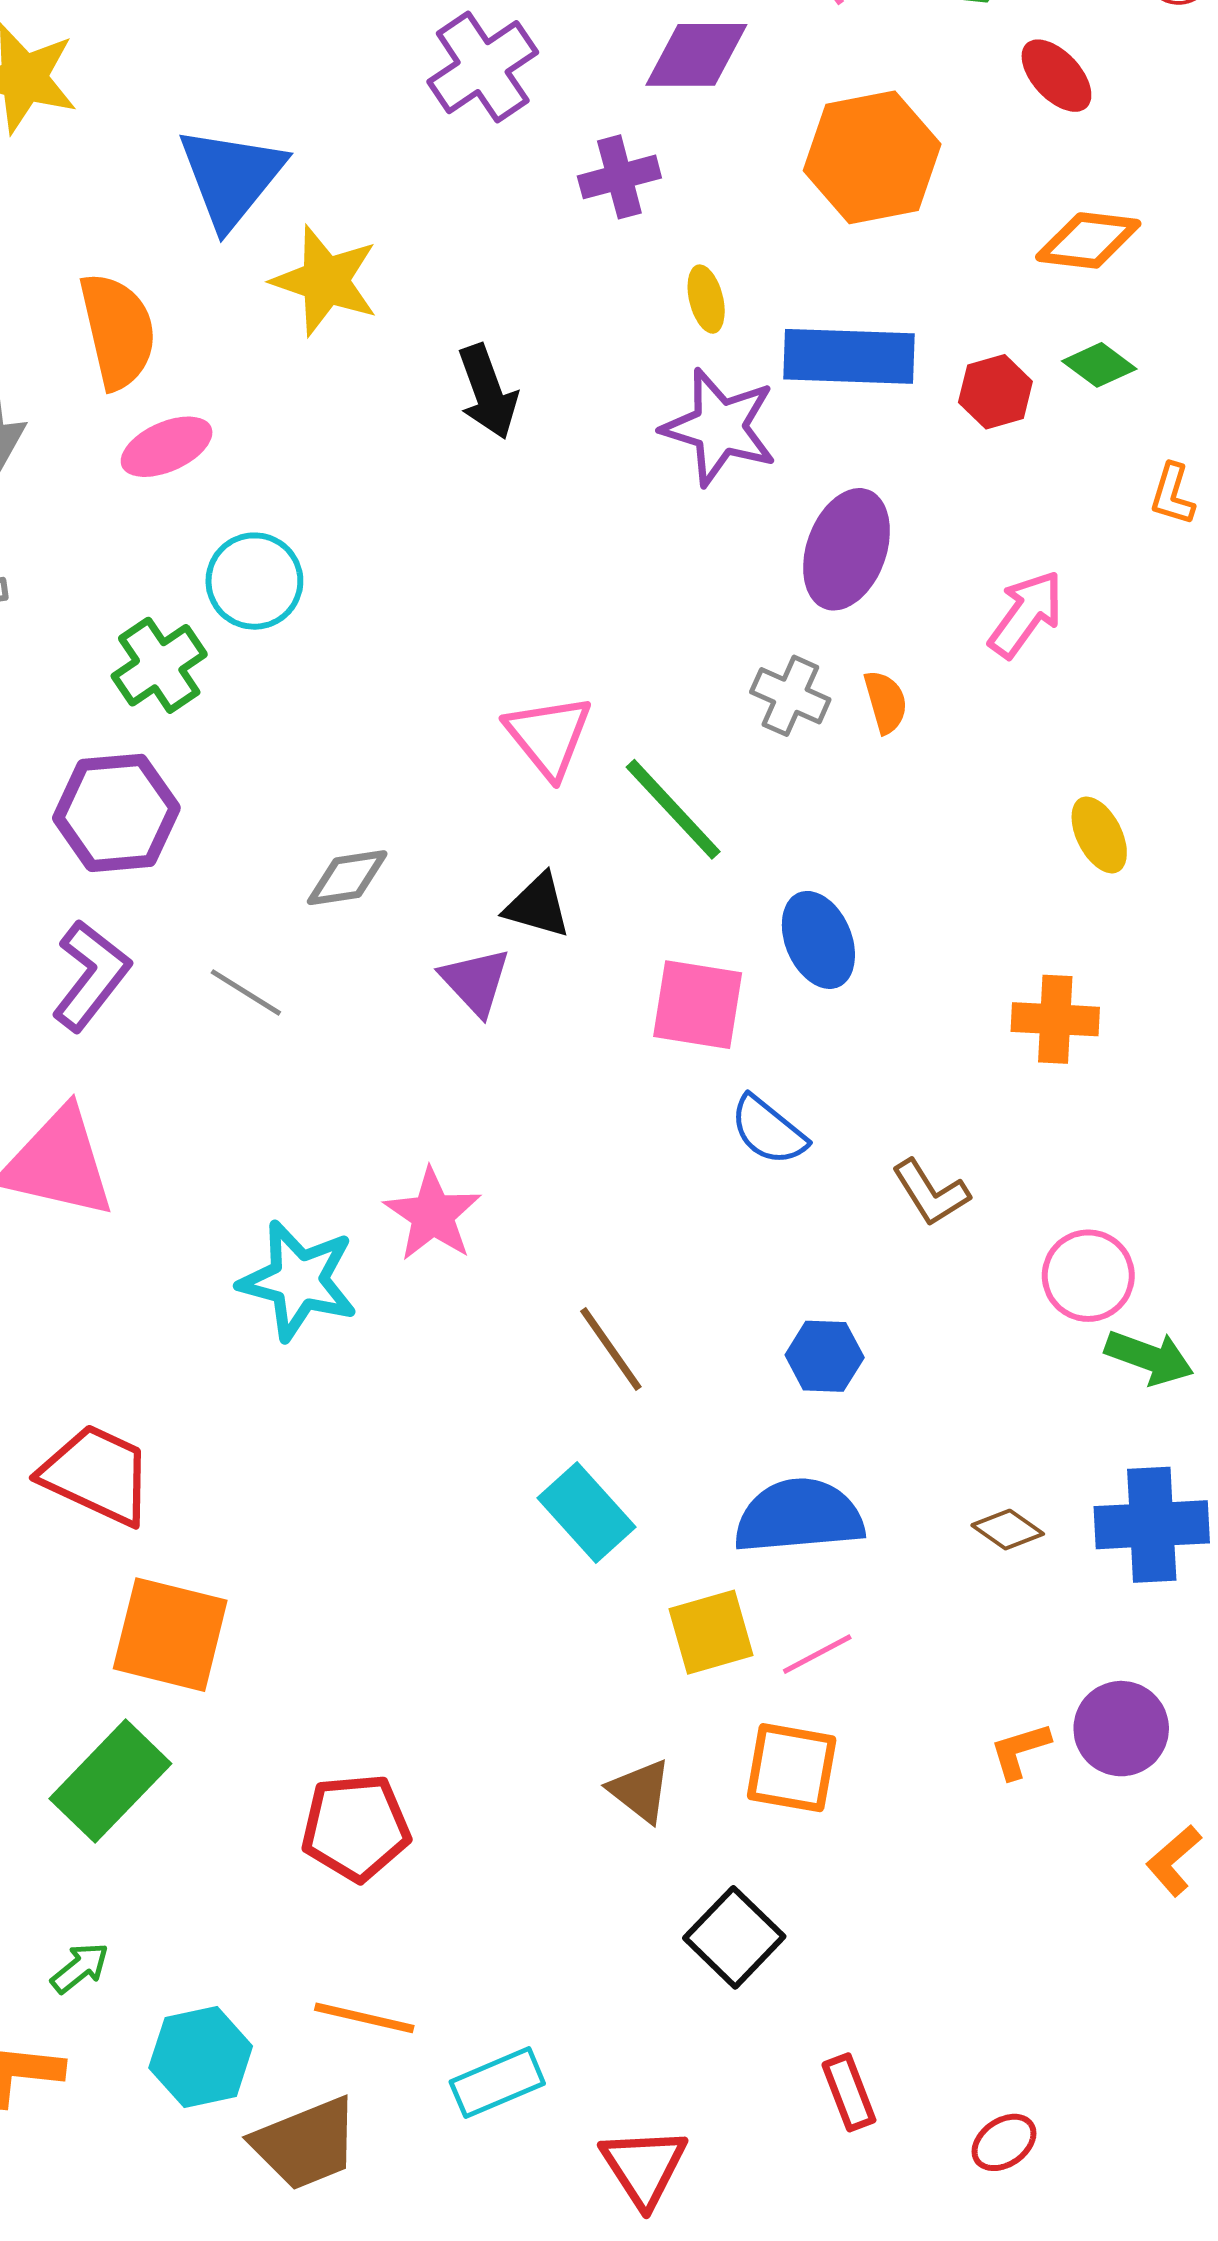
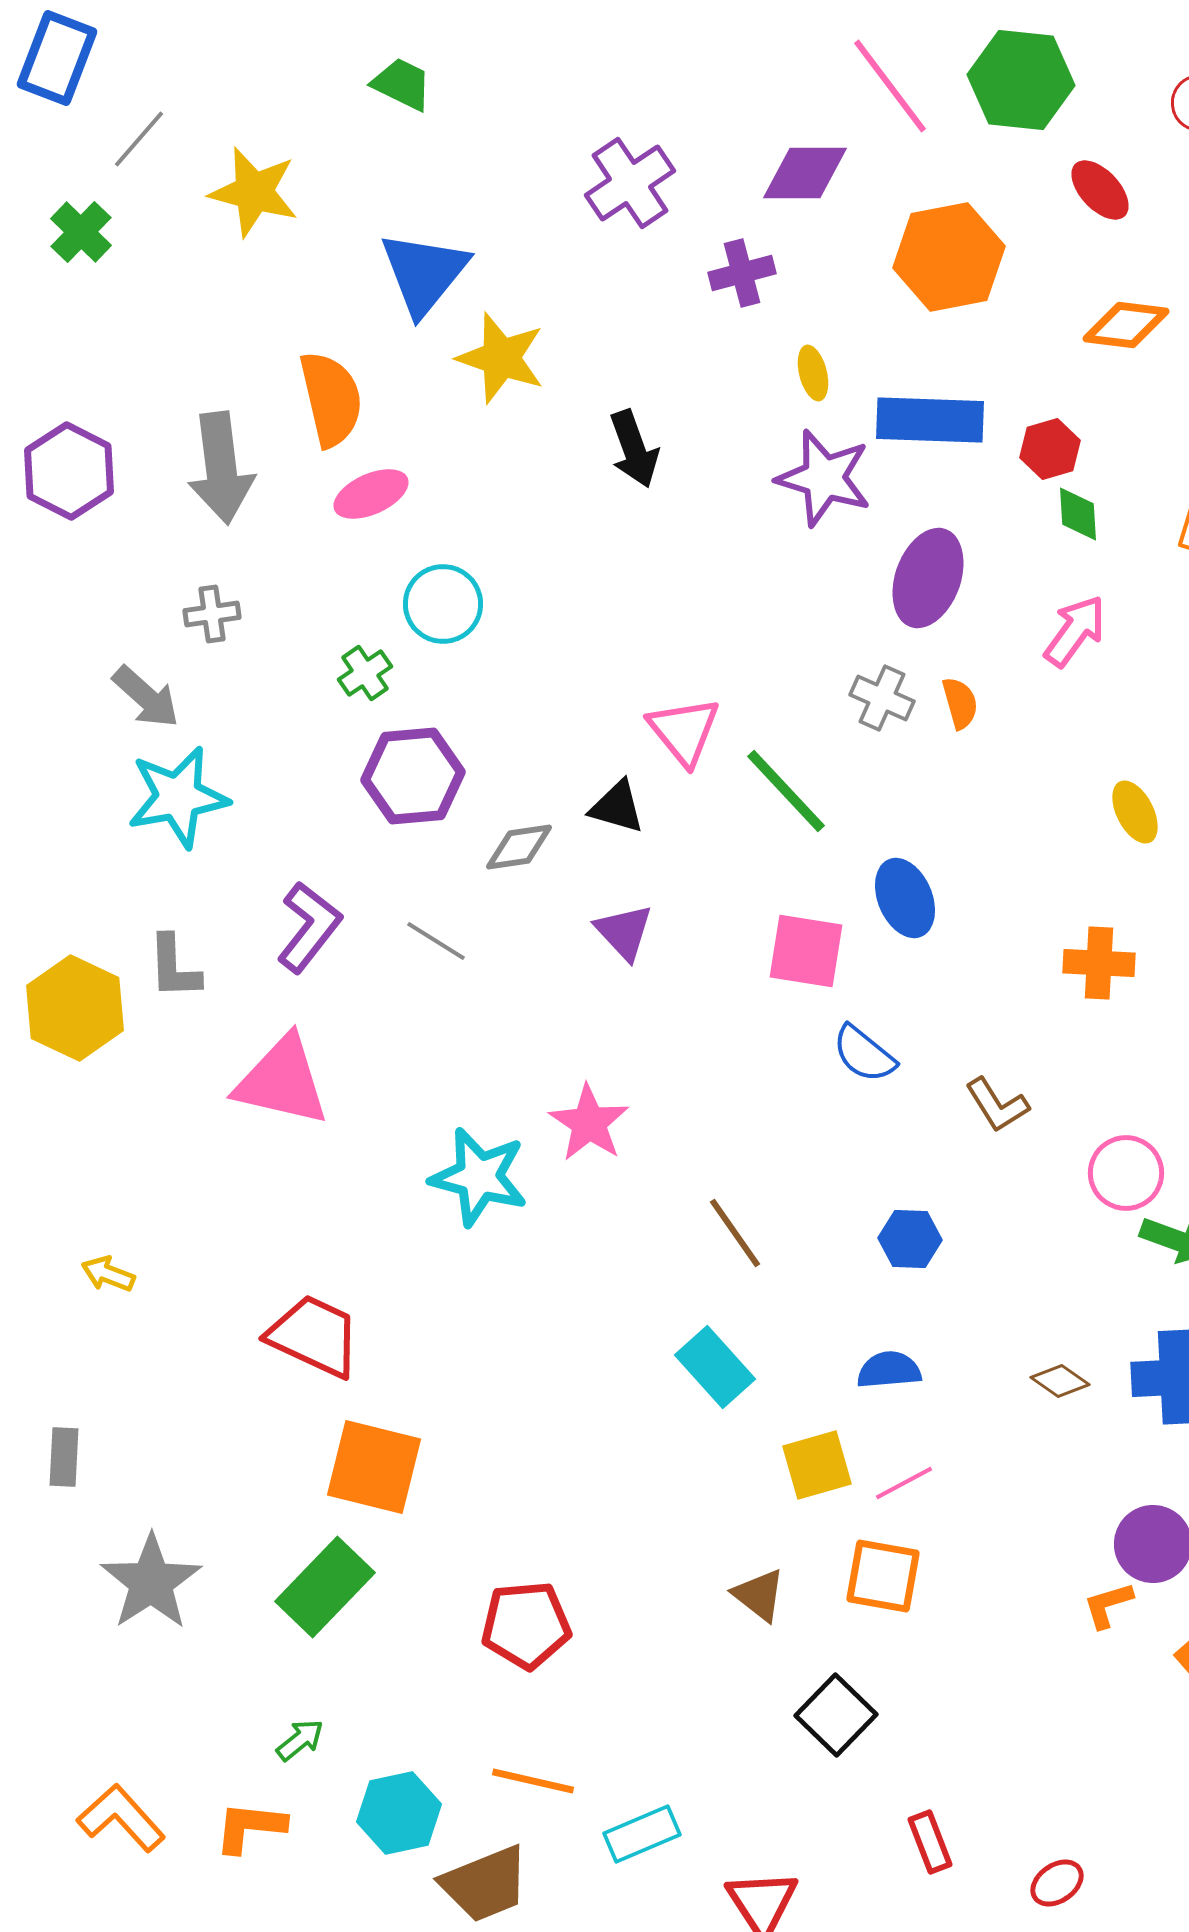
green diamond: (1099, 365) -> (1078, 514), moved, turned 50
green cross: (159, 665) -> (365, 673), size x0.7
purple hexagon: (116, 813) -> (413, 776), moved
black triangle: (538, 906) -> (617, 807), moved
blue semicircle: (799, 1516) -> (889, 1370), size x0.6
orange L-shape: (1020, 1751) -> (1108, 1605), moved

